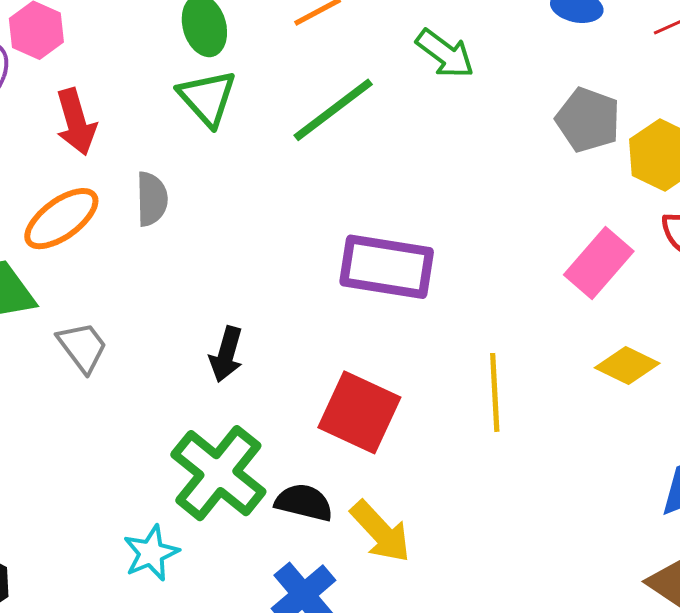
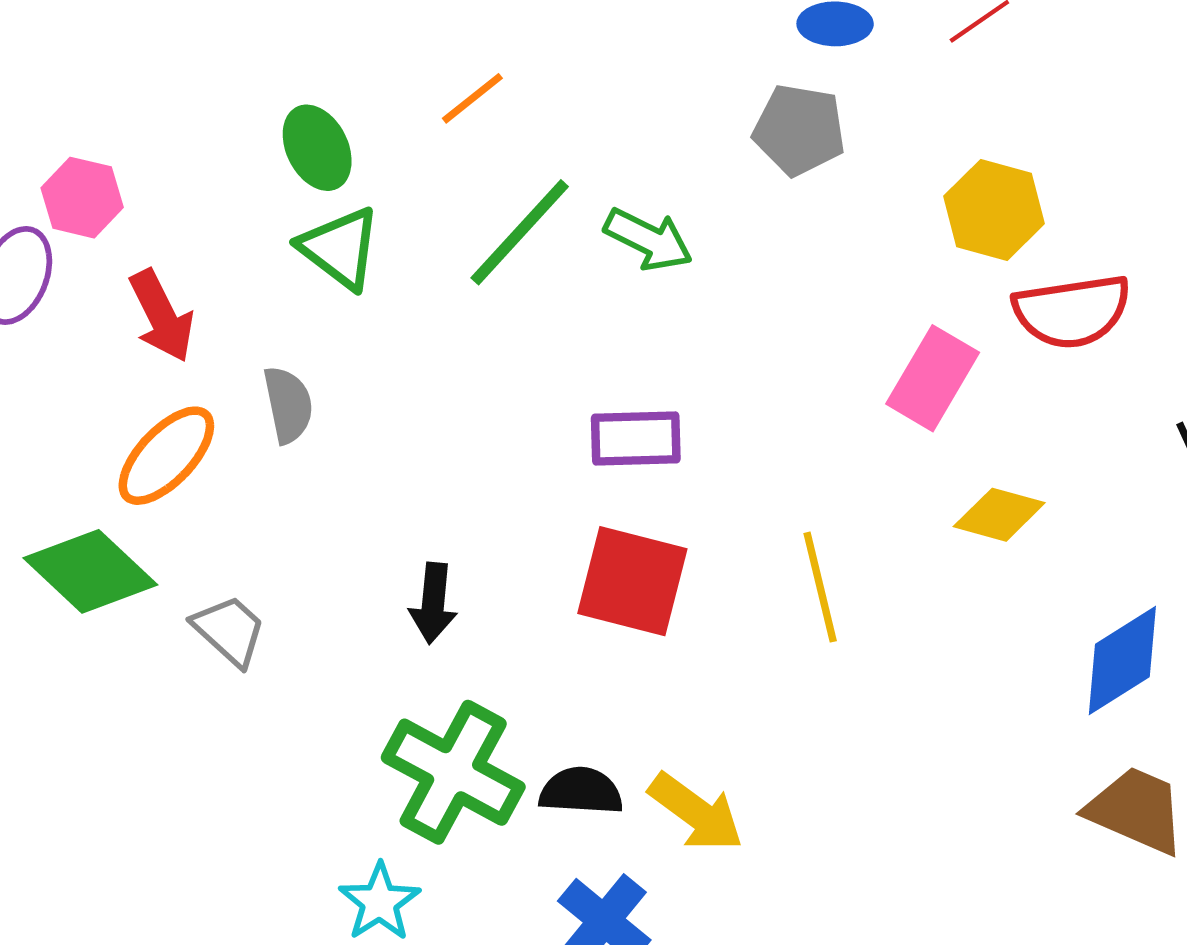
green arrow: (445, 54) -> (648, 239), moved
gray pentagon: (588, 120) -> (799, 130), moved
purple rectangle: (387, 267) -> (636, 439), size x0.7
red square: (359, 412) -> (632, 581), moved

